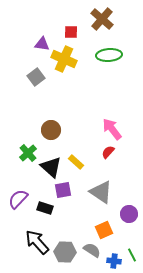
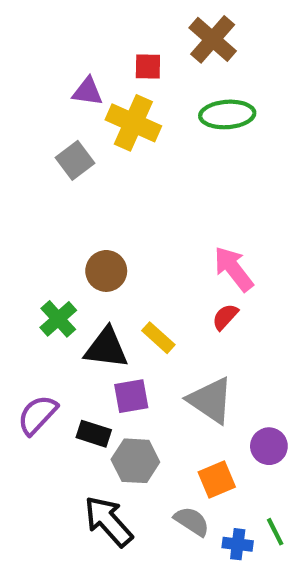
black triangle: (51, 167) -> (106, 348), turned -35
black arrow: (37, 242) -> (108, 521), moved
gray hexagon: (65, 252) -> (135, 461), moved

